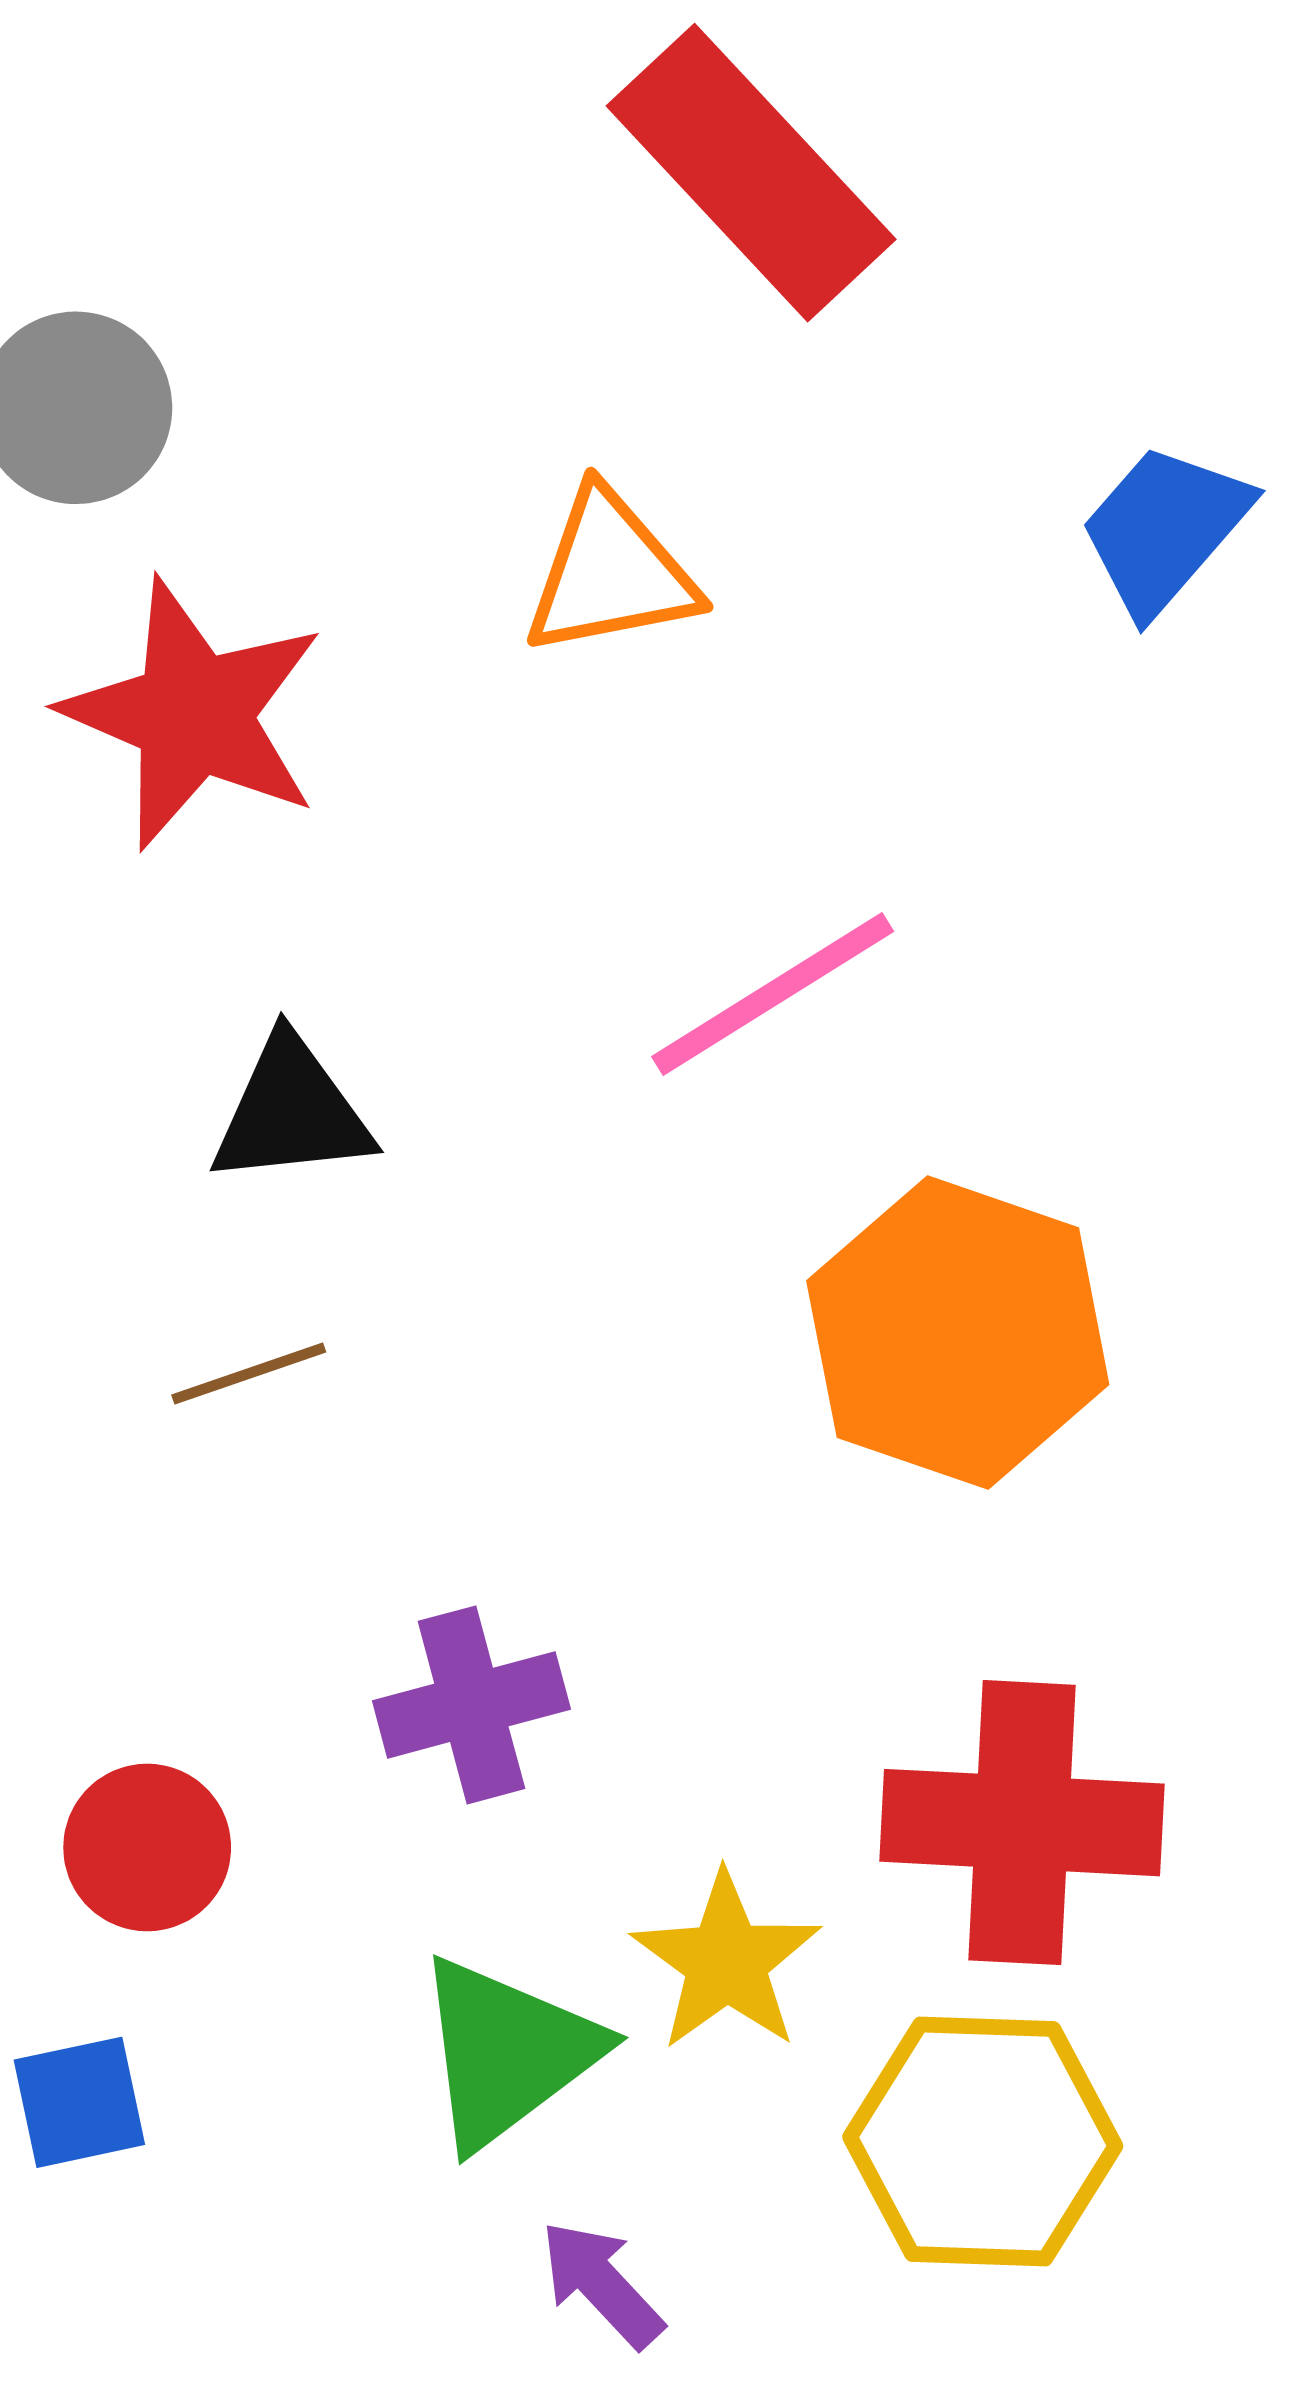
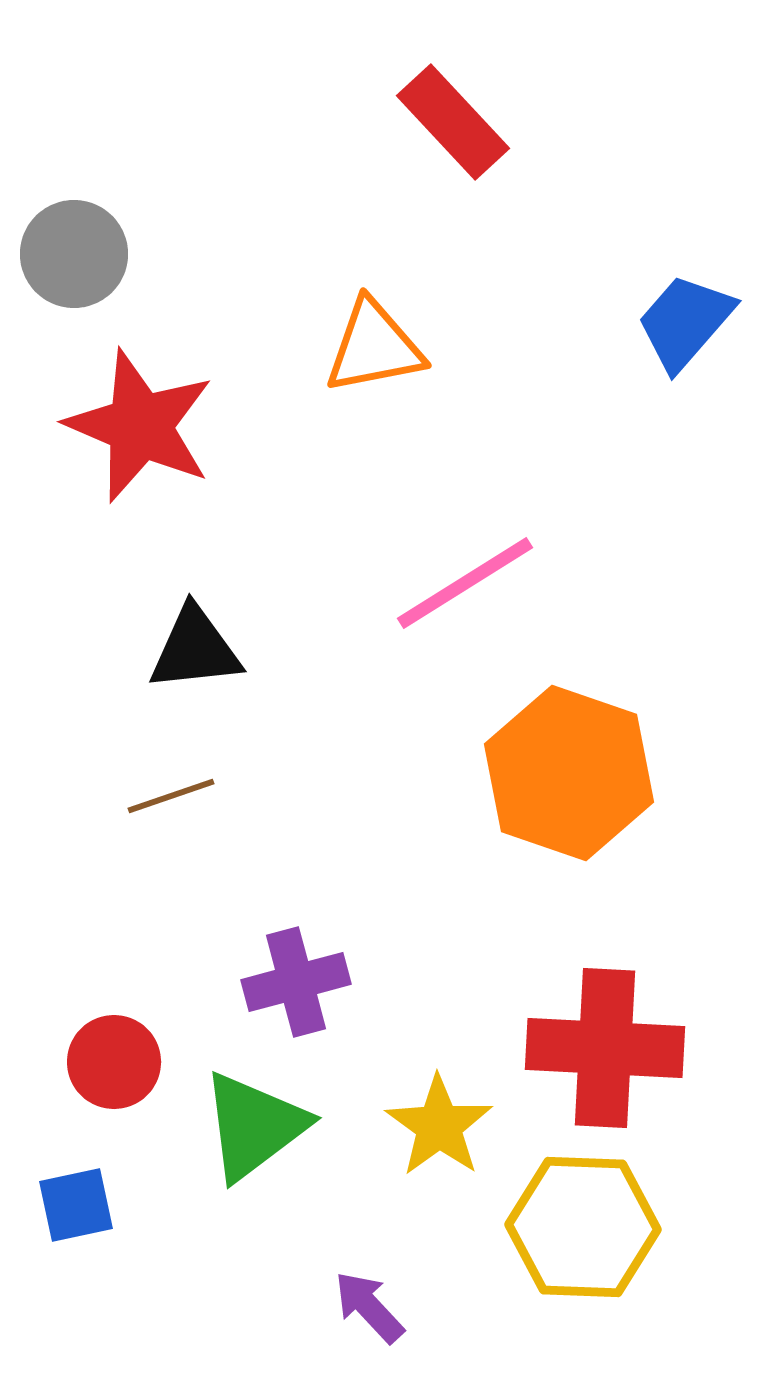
red rectangle: (751, 173) -> (453, 122), size x0.7
green triangle: (507, 2052) -> (254, 1126), moved

